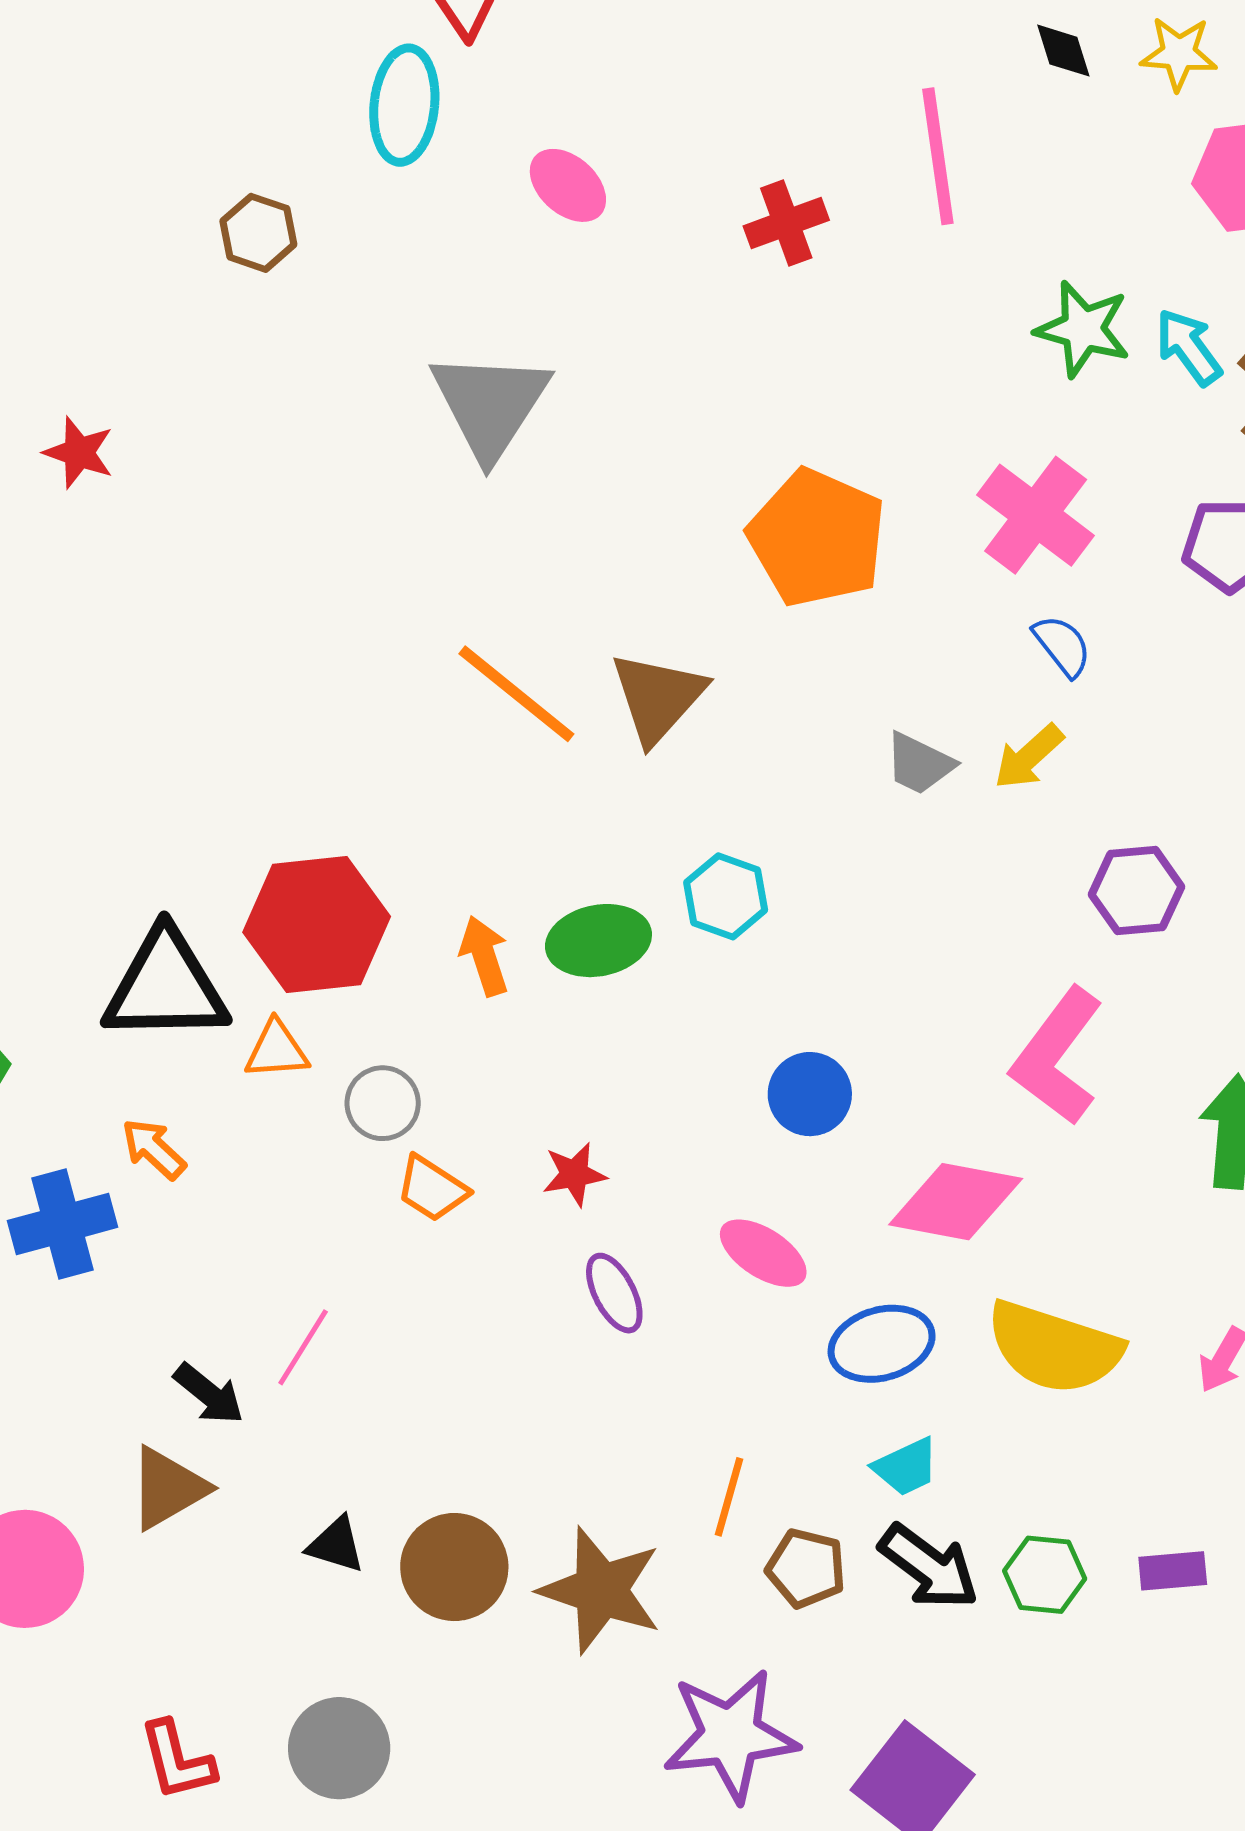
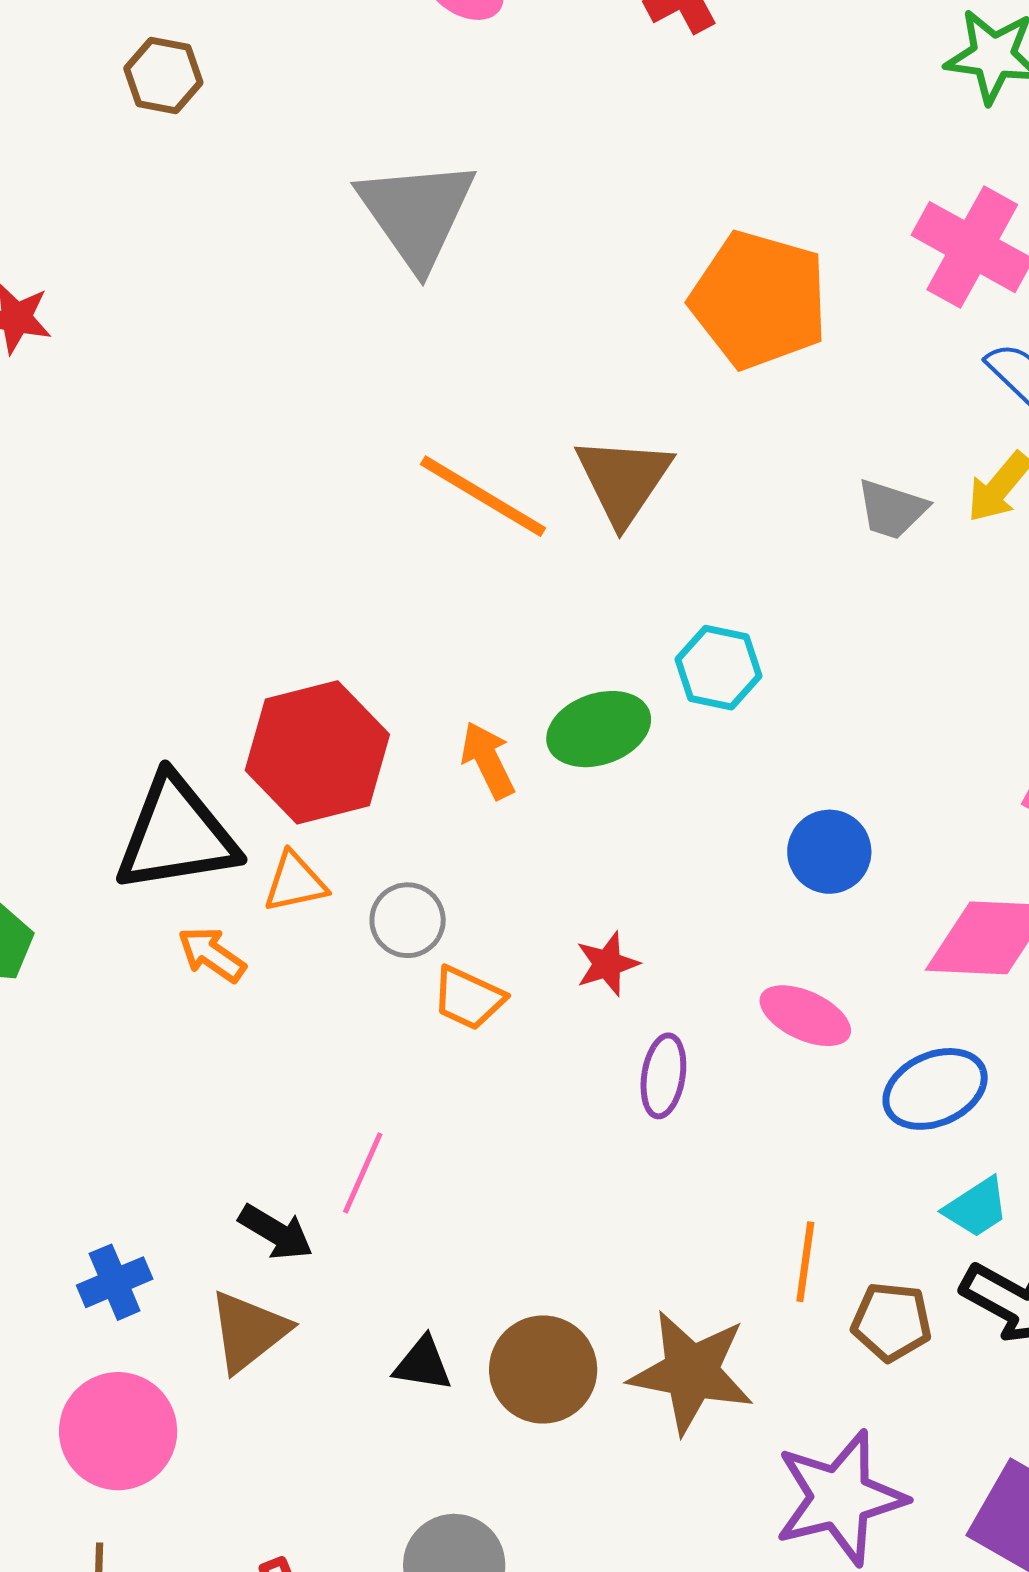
orange arrow: (154, 1149) -> (212, 954), moved
blue cross: (63, 1224) -> (115, 1282), moved, size x0.7
purple ellipse: (614, 1293) -> (663, 1076), turned 44

